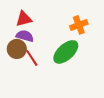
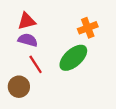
brown circle: (17, 49) -> (19, 87), moved

